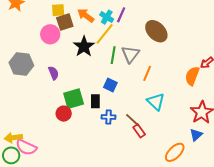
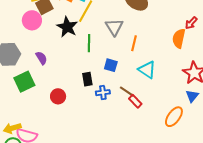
green line: (113, 55) -> (89, 43), moved
blue square: (110, 85) -> (111, 65), moved
green square: (74, 99) -> (24, 82), moved

